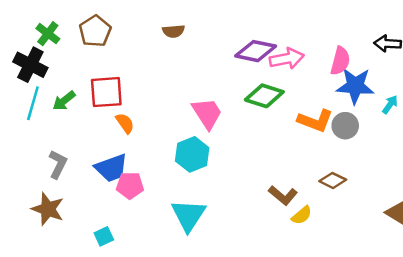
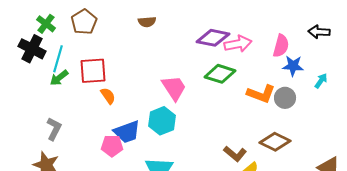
blue star: (355, 86) -> (293, 66), size x0.7
cyan line: (33, 103) -> (58, 59), moved
blue trapezoid: (111, 168) -> (127, 132), moved
brown diamond: (333, 180) -> (275, 142), size x1.4

